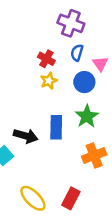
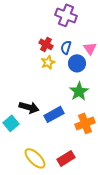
blue semicircle: (77, 53) -> (66, 47), moved
blue rectangle: (56, 127) -> (54, 114), moved, turned 60
red rectangle: (71, 198) -> (66, 158), turned 30

